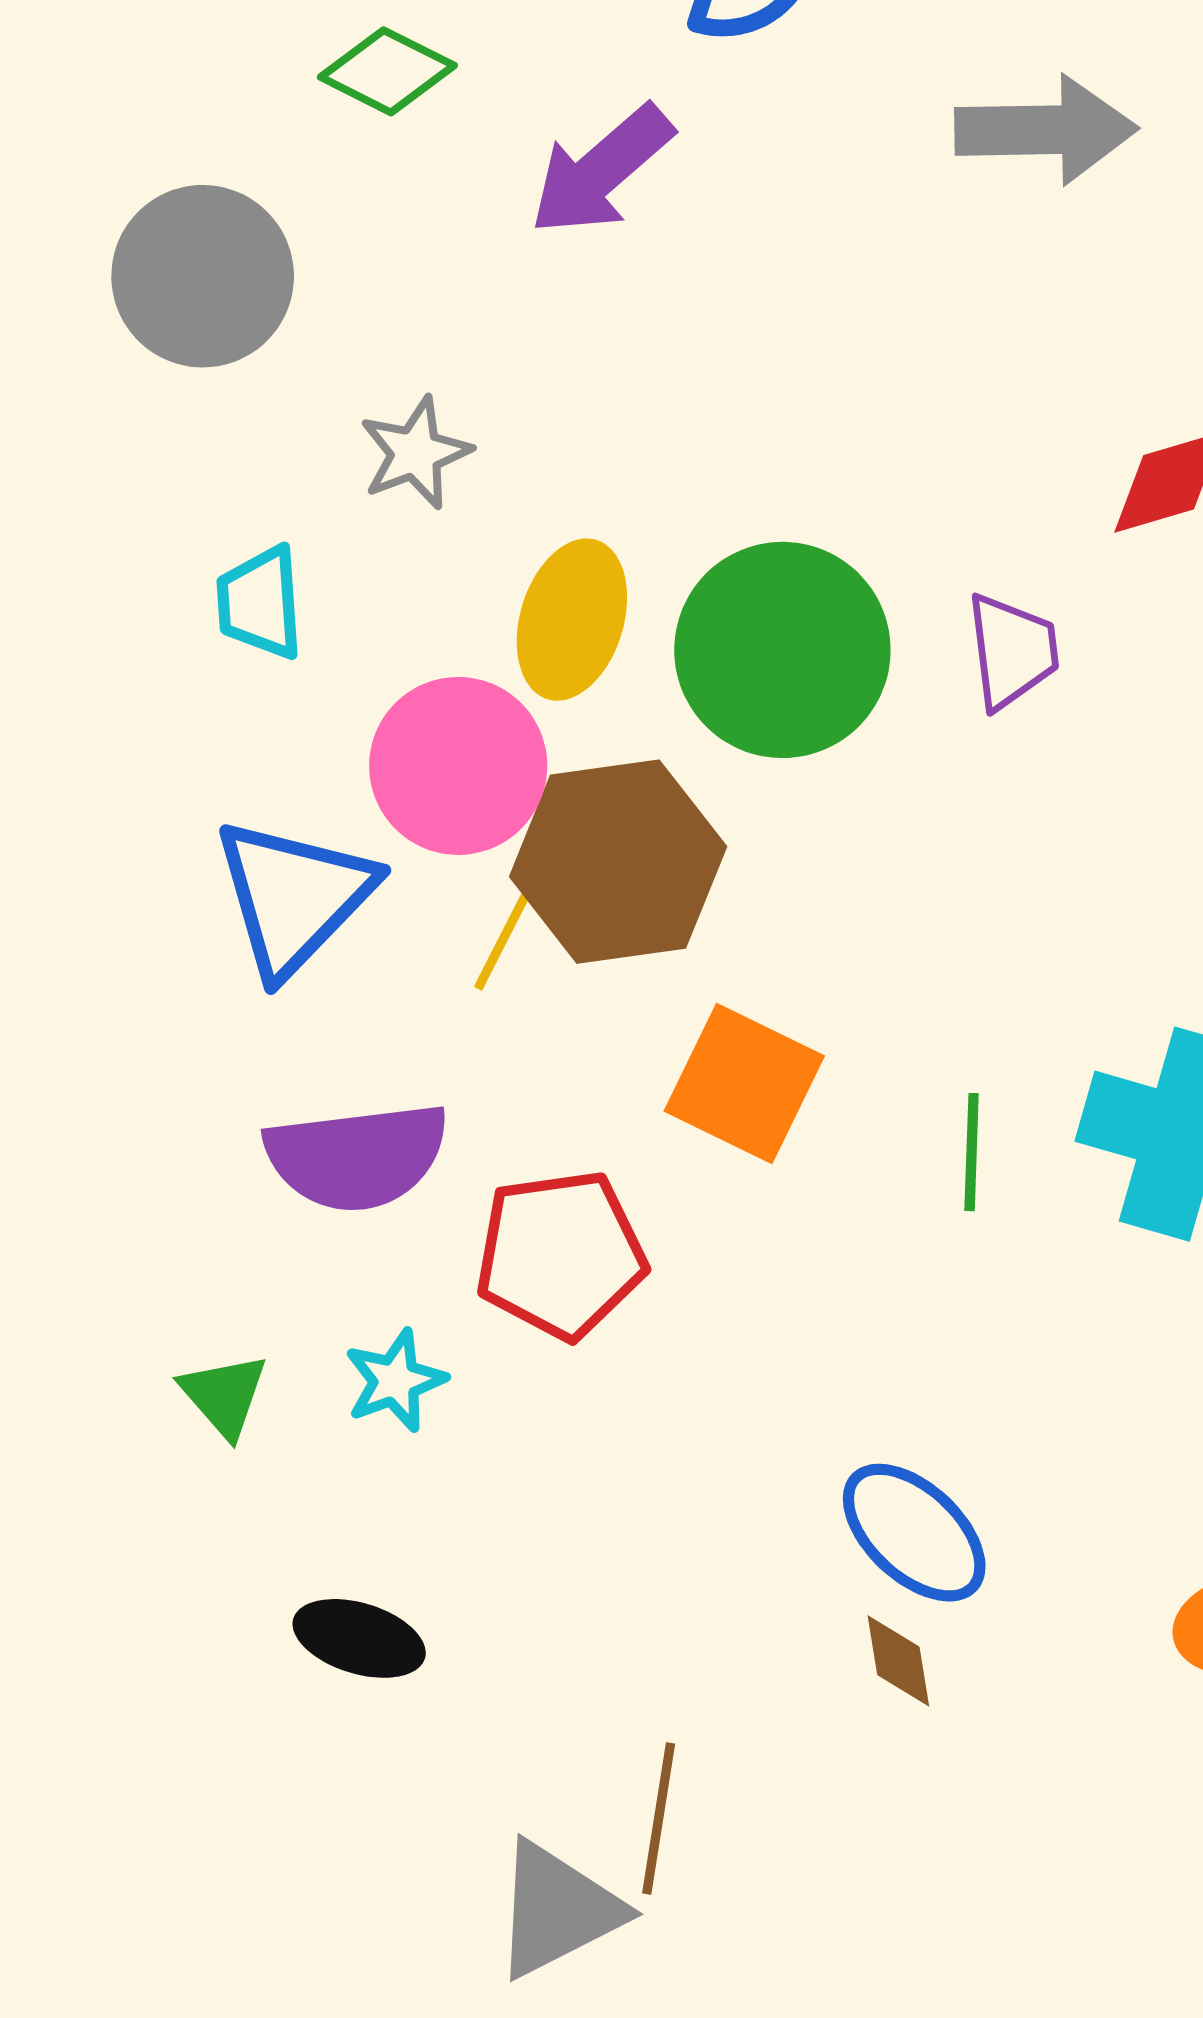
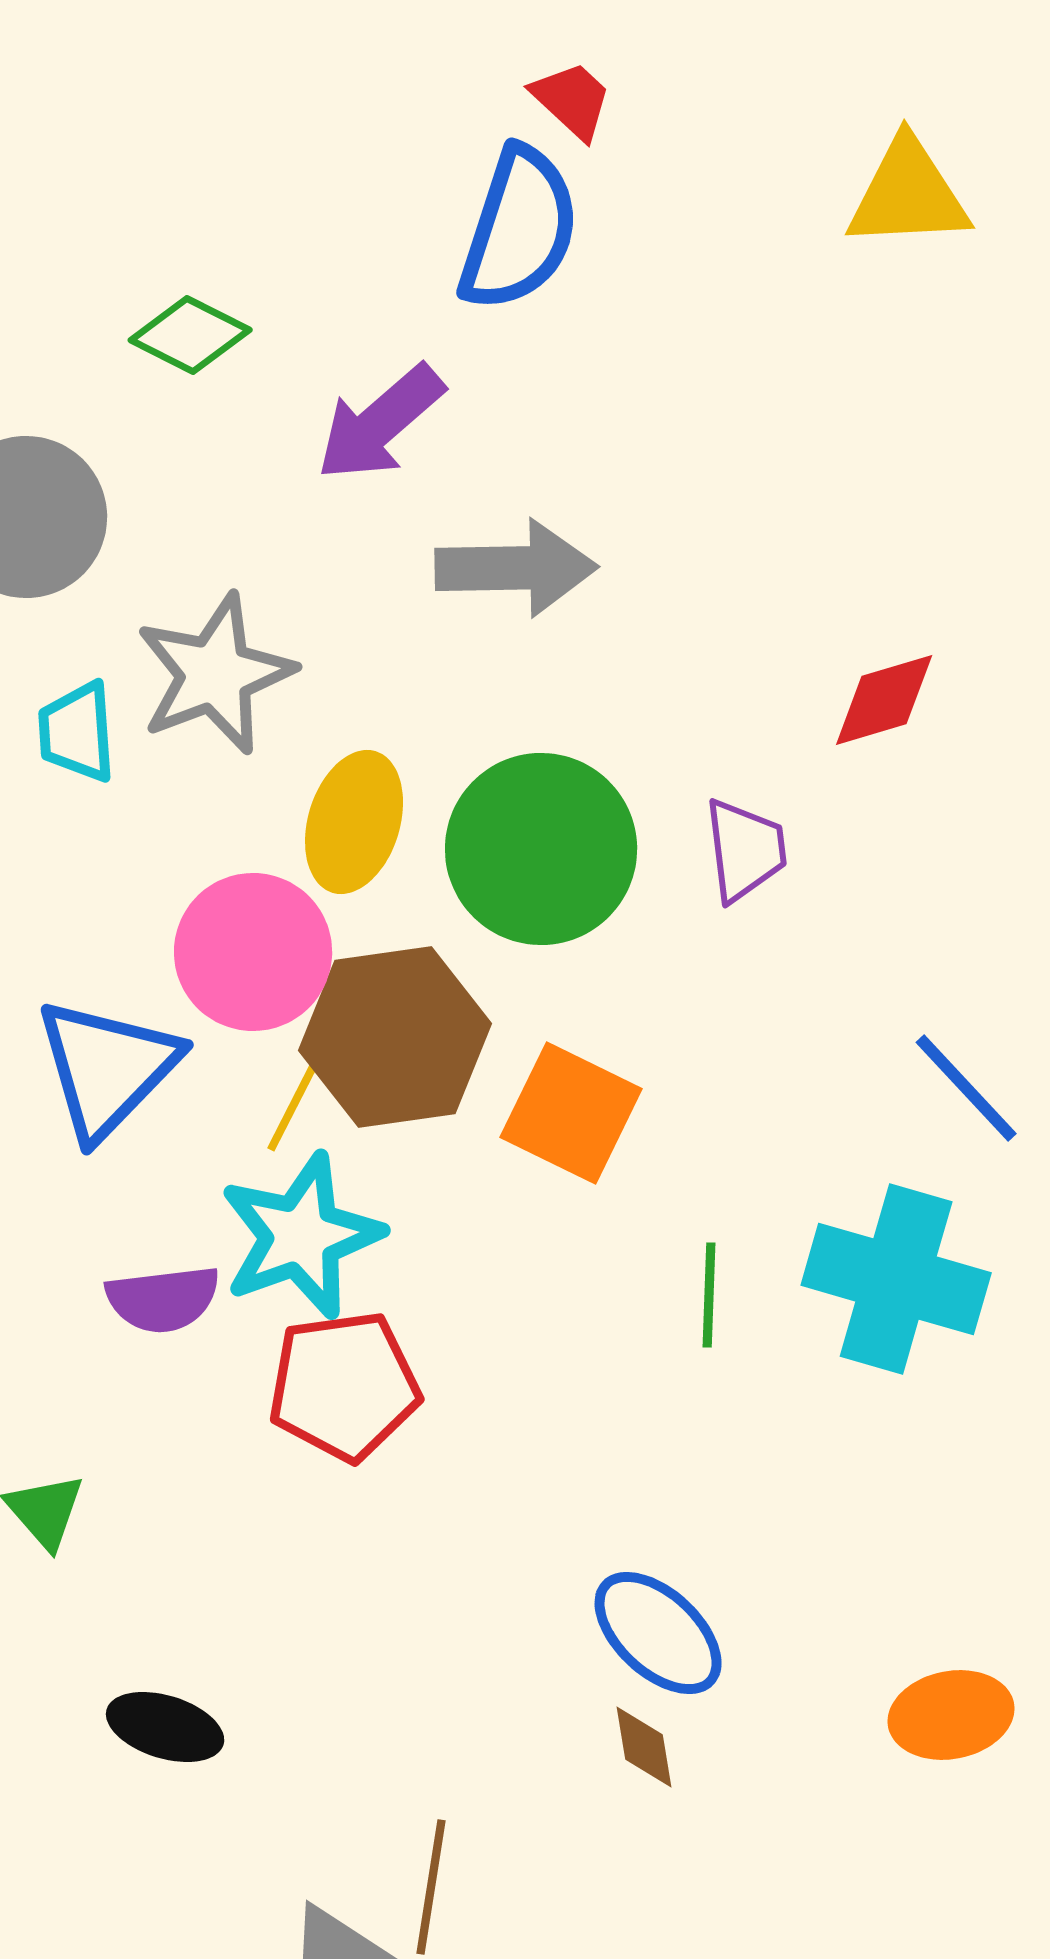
gray arrow: (1046, 130) -> (516, 568), moved
gray star: (415, 453) -> (215, 674), size x1.6
cyan trapezoid: (260, 603) -> (77, 732), moved
orange square: (744, 1083) -> (571, 1113), moved
purple semicircle: (357, 1157) -> (163, 1299), size x0.7
cyan star: (395, 1381) -> (301, 1236), moved, size x1.8

